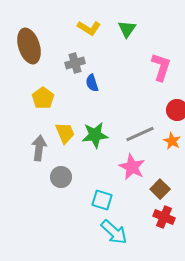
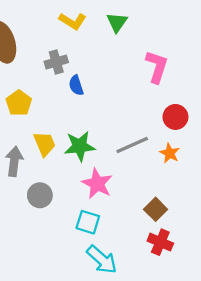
pink star: (132, 167) -> (97, 184), moved

